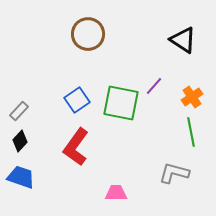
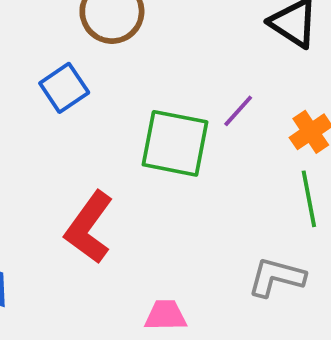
blue square: (77, 100) -> (64, 88), moved

